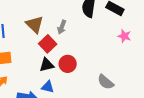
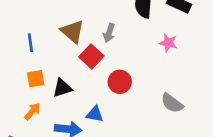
pink star: (124, 36) -> (168, 43), moved
black triangle: (47, 65) -> (62, 88), moved

